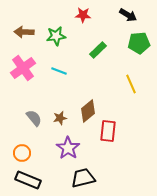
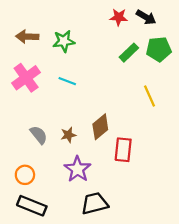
red star: (83, 15) -> (119, 17), moved
green rectangle: (98, 50) -> (129, 53), moved

